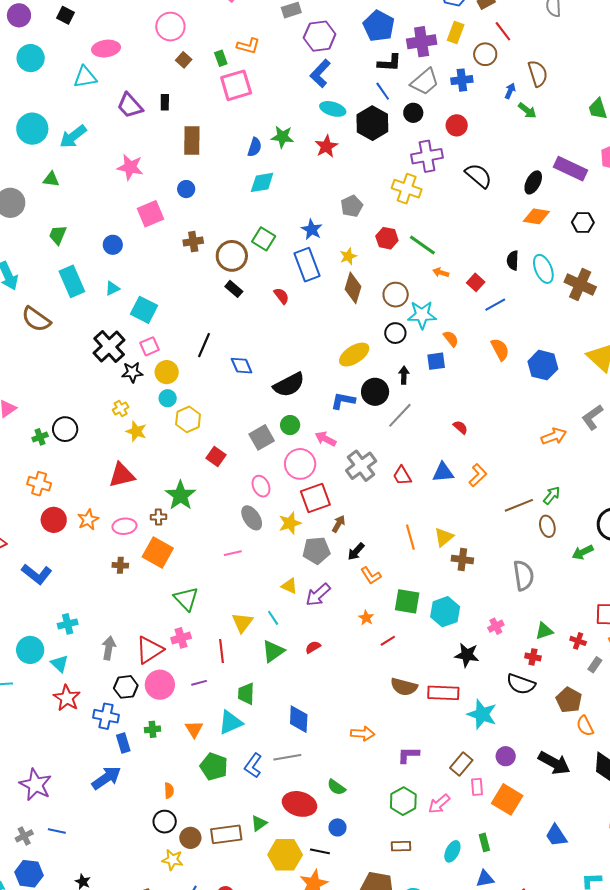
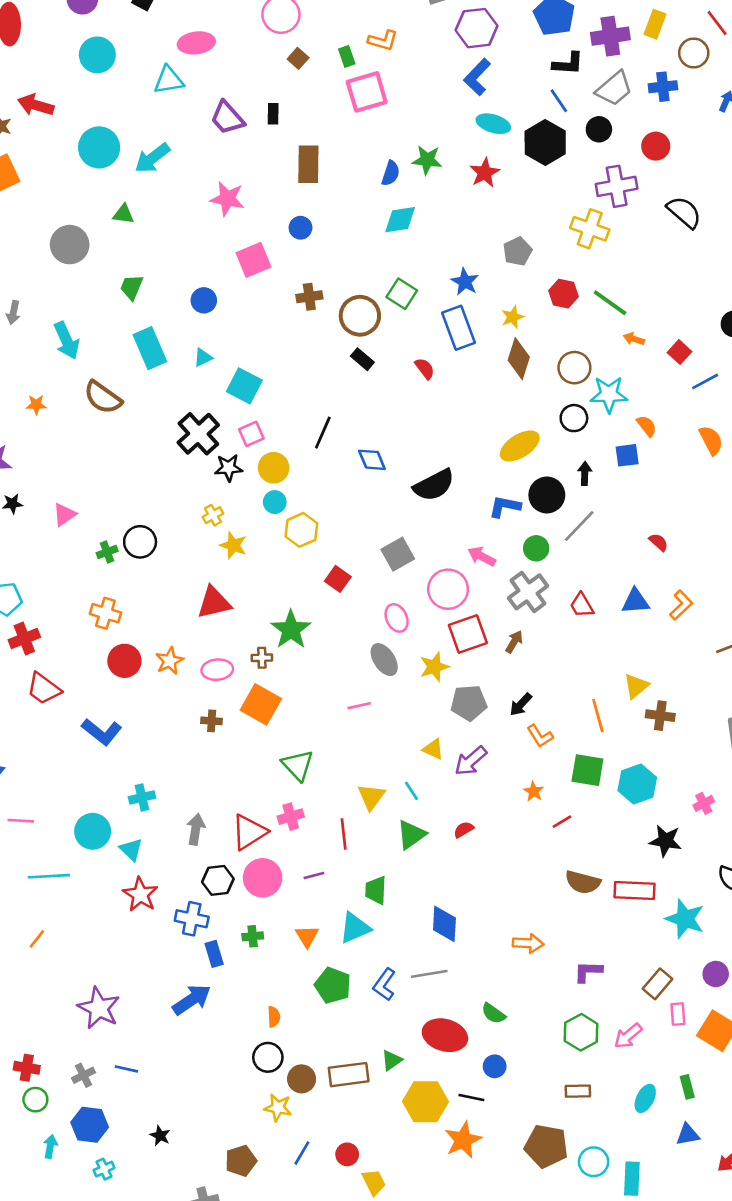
green circle: (290, 425) -> (536, 548), moved
brown arrow: (339, 524) -> (514, 642), moved
orange line: (410, 537) -> (598, 716), moved

